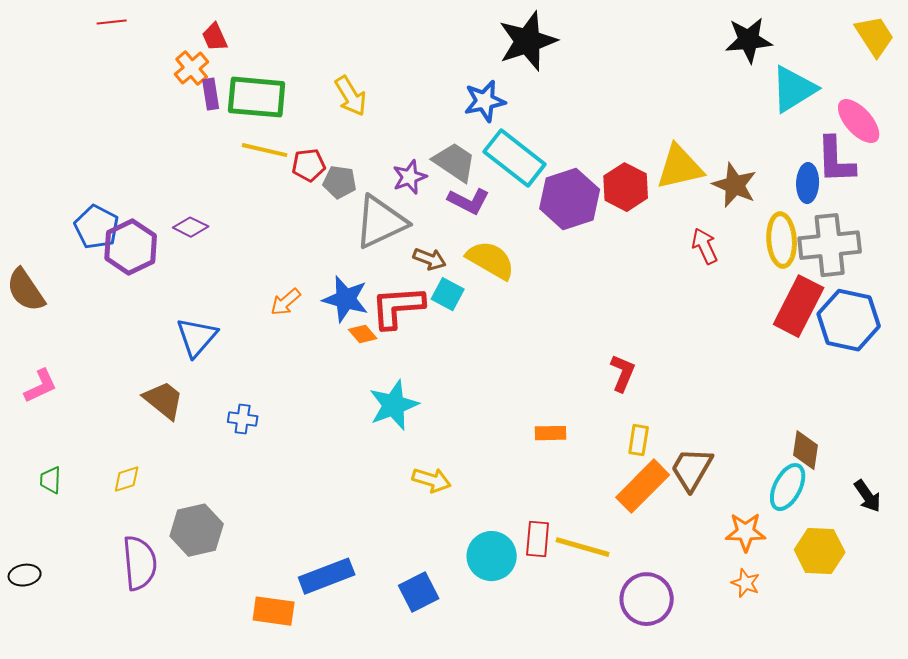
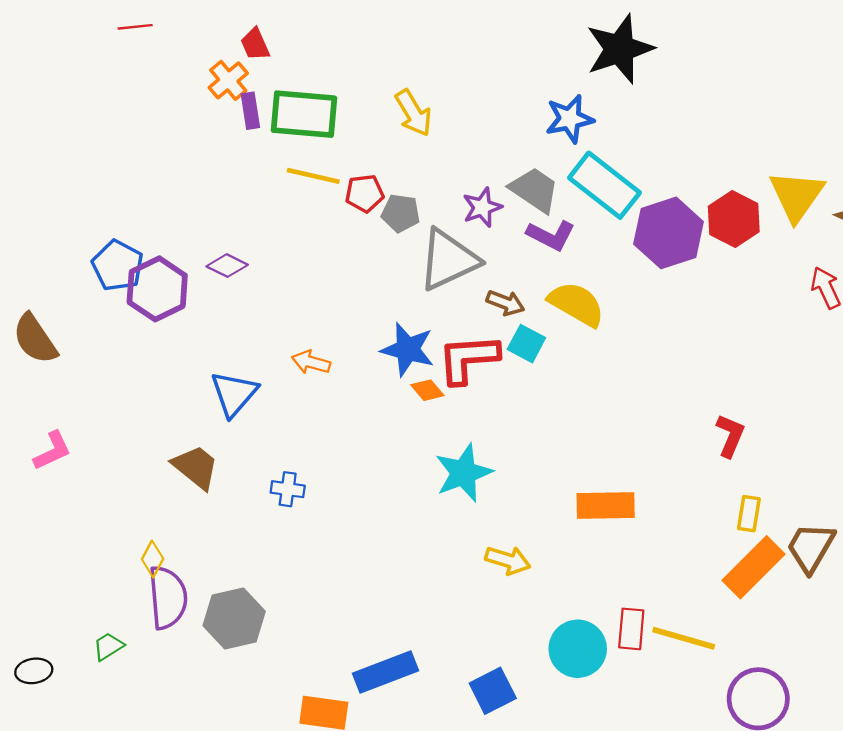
yellow triangle: (680, 167) -> (797, 196), turned -42
orange arrow: (286, 302) -> (311, 362), moved, turned 56
orange rectangle: (551, 433) -> (606, 505), moved, size x1.6
yellow diamond: (127, 479) -> (153, 559), turned -44
green trapezoid: (51, 480) -> (108, 646), moved, turned 56
purple semicircle: (140, 563) -> (168, 597), moved

